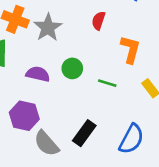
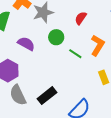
green circle: (72, 68) -> (56, 37), moved
green line: (107, 83) -> (75, 54), moved

